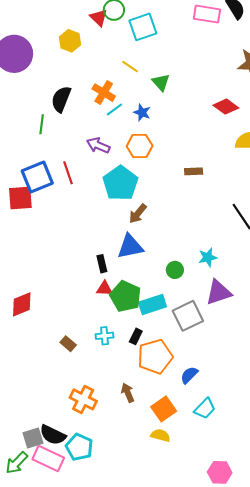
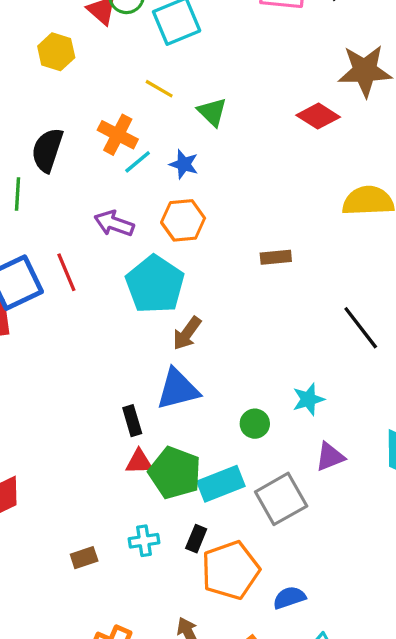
red diamond: (226, 107) -> (318, 116), moved
purple triangle: (219, 292) -> (330, 457), size x0.7
brown rectangle: (68, 344) -> (84, 558), turned -56
blue semicircle: (189, 375) -> (289, 598), turned 30

